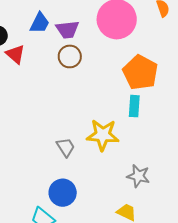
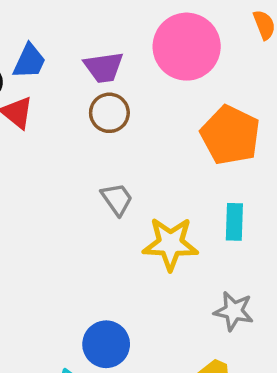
blue trapezoid: (40, 23) -> (29, 61), moved
cyan rectangle: (134, 106) -> (234, 222), moved
gray trapezoid: (66, 147) -> (117, 199), moved

